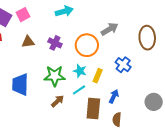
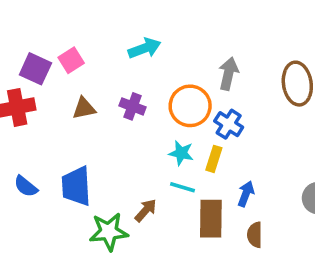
gray arrow: (110, 29) -> (228, 74), turned -42
blue cross: (123, 65) -> (229, 124), moved
green star: (55, 76) -> (109, 232), moved
cyan line: (79, 90) -> (183, 187), turned 56

